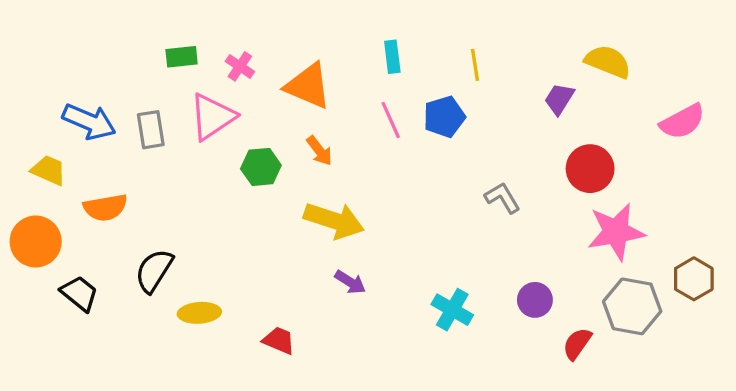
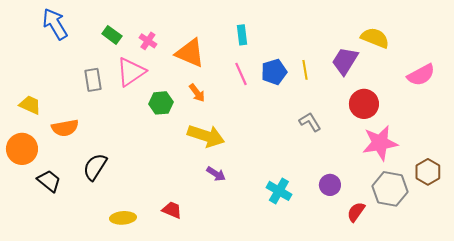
green rectangle: (182, 57) -> (112, 35), turned 42
yellow line: (475, 65) -> (305, 70), moved
purple trapezoid: (559, 99) -> (345, 61), size x1.4
blue arrow: (89, 122) -> (55, 24), moved, turned -144
yellow ellipse: (199, 313) -> (123, 218), moved

